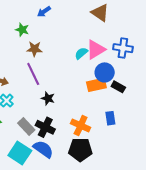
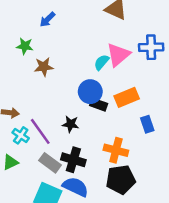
blue circle: (105, 72) -> (90, 92), moved
purple line: (33, 74) -> (40, 131), moved
black rectangle: (118, 87) -> (99, 105), moved
blue rectangle: (110, 118) -> (147, 124), moved

